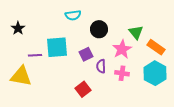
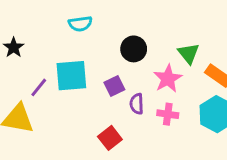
cyan semicircle: (73, 15) -> (80, 24), moved
purple line: (35, 55) -> (39, 87), turned -48

